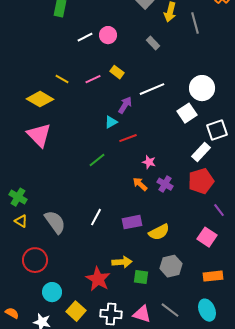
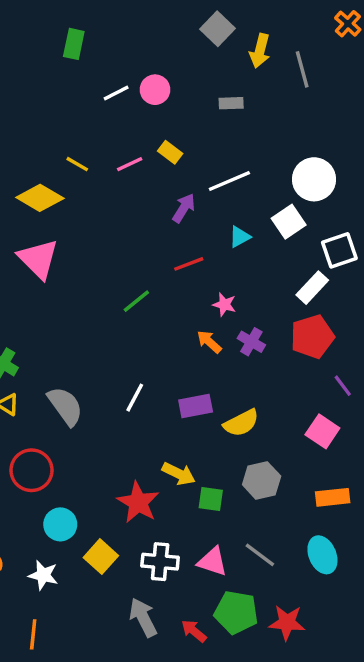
gray rectangle: (153, 43) -> (231, 103), turned -48
cyan triangle: (111, 122) -> (240, 237), moved
yellow arrow: (122, 262) -> (179, 474), turned 30

